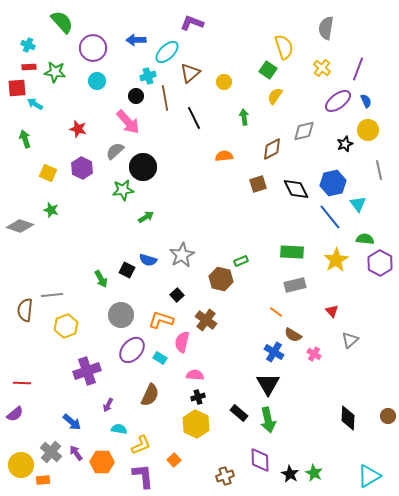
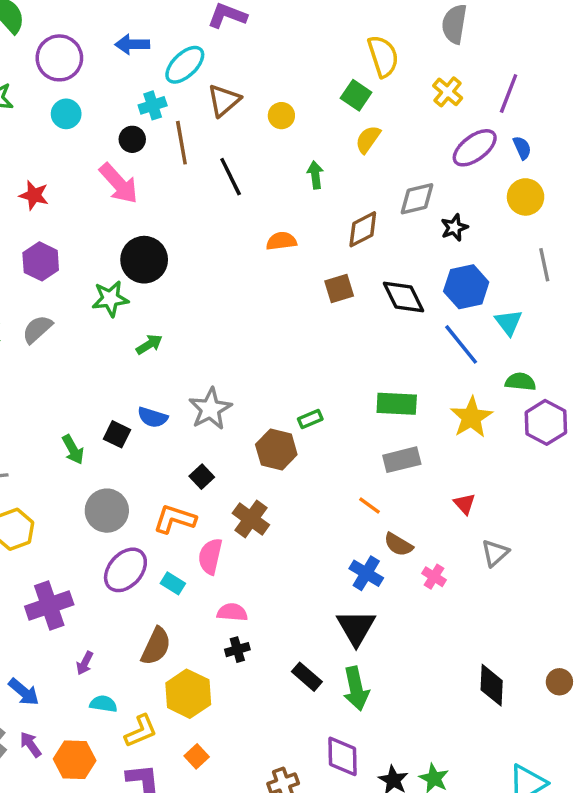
black star: (345, 144) -> (454, 227), moved
gray semicircle: (115, 151) -> (37, 329), moved
yellow hexagon: (196, 424) -> (188, 694), moved

